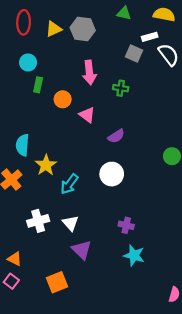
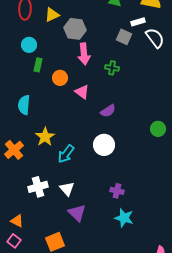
gray hexagon: (83, 29) -> (75, 29), moved
cyan semicircle: (22, 145) -> (24, 105), moved

